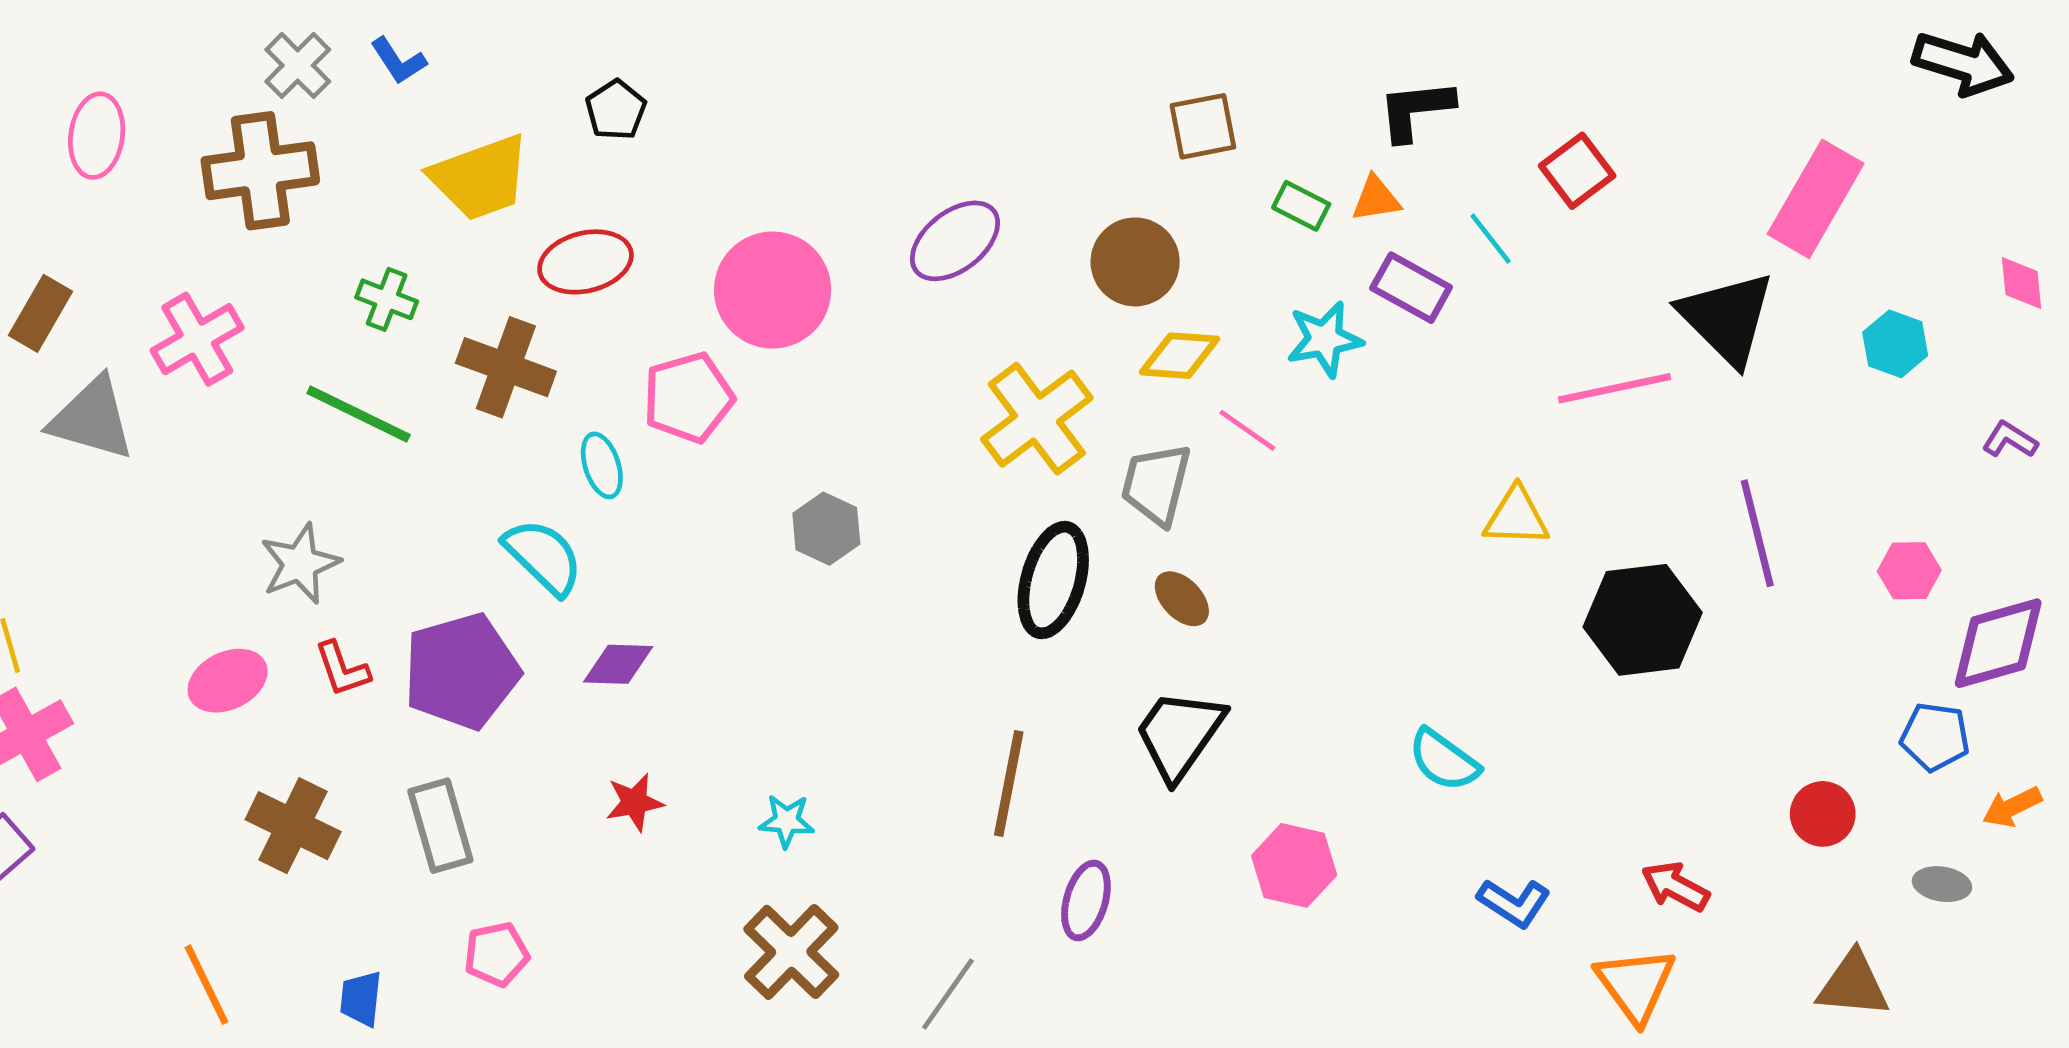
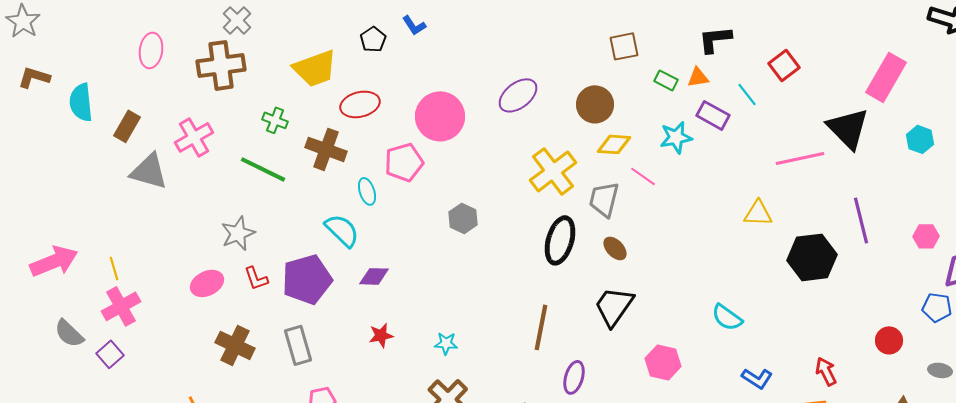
blue L-shape: (398, 61) -> (414, 25), moved
red arrow: (1675, 886) -> (826, 371), turned 36

